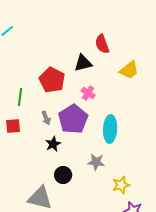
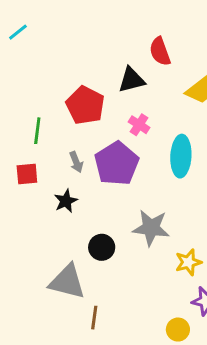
cyan ellipse: (110, 129) -> (181, 156), moved
black star: (53, 144) -> (66, 201), moved
gray star: (96, 162) -> (151, 228), size x1.4

